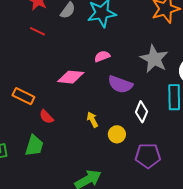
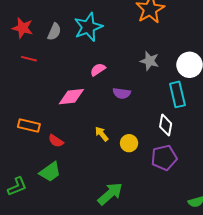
gray star: (154, 59) -> (150, 61), size x0.7
purple semicircle: (120, 84) -> (122, 93), size x0.7
white diamond: (141, 112) -> (166, 125), moved
green trapezoid: (34, 146) -> (50, 172), turned 50

